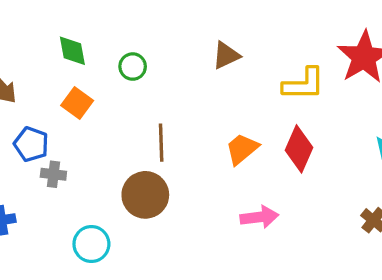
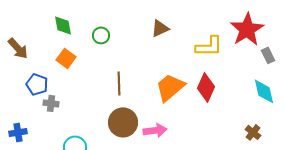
orange trapezoid: (242, 149) -> (170, 87), size x1.4
brown circle: (145, 195) -> (123, 122), moved
pink arrow: (259, 217) -> (155, 130), moved

